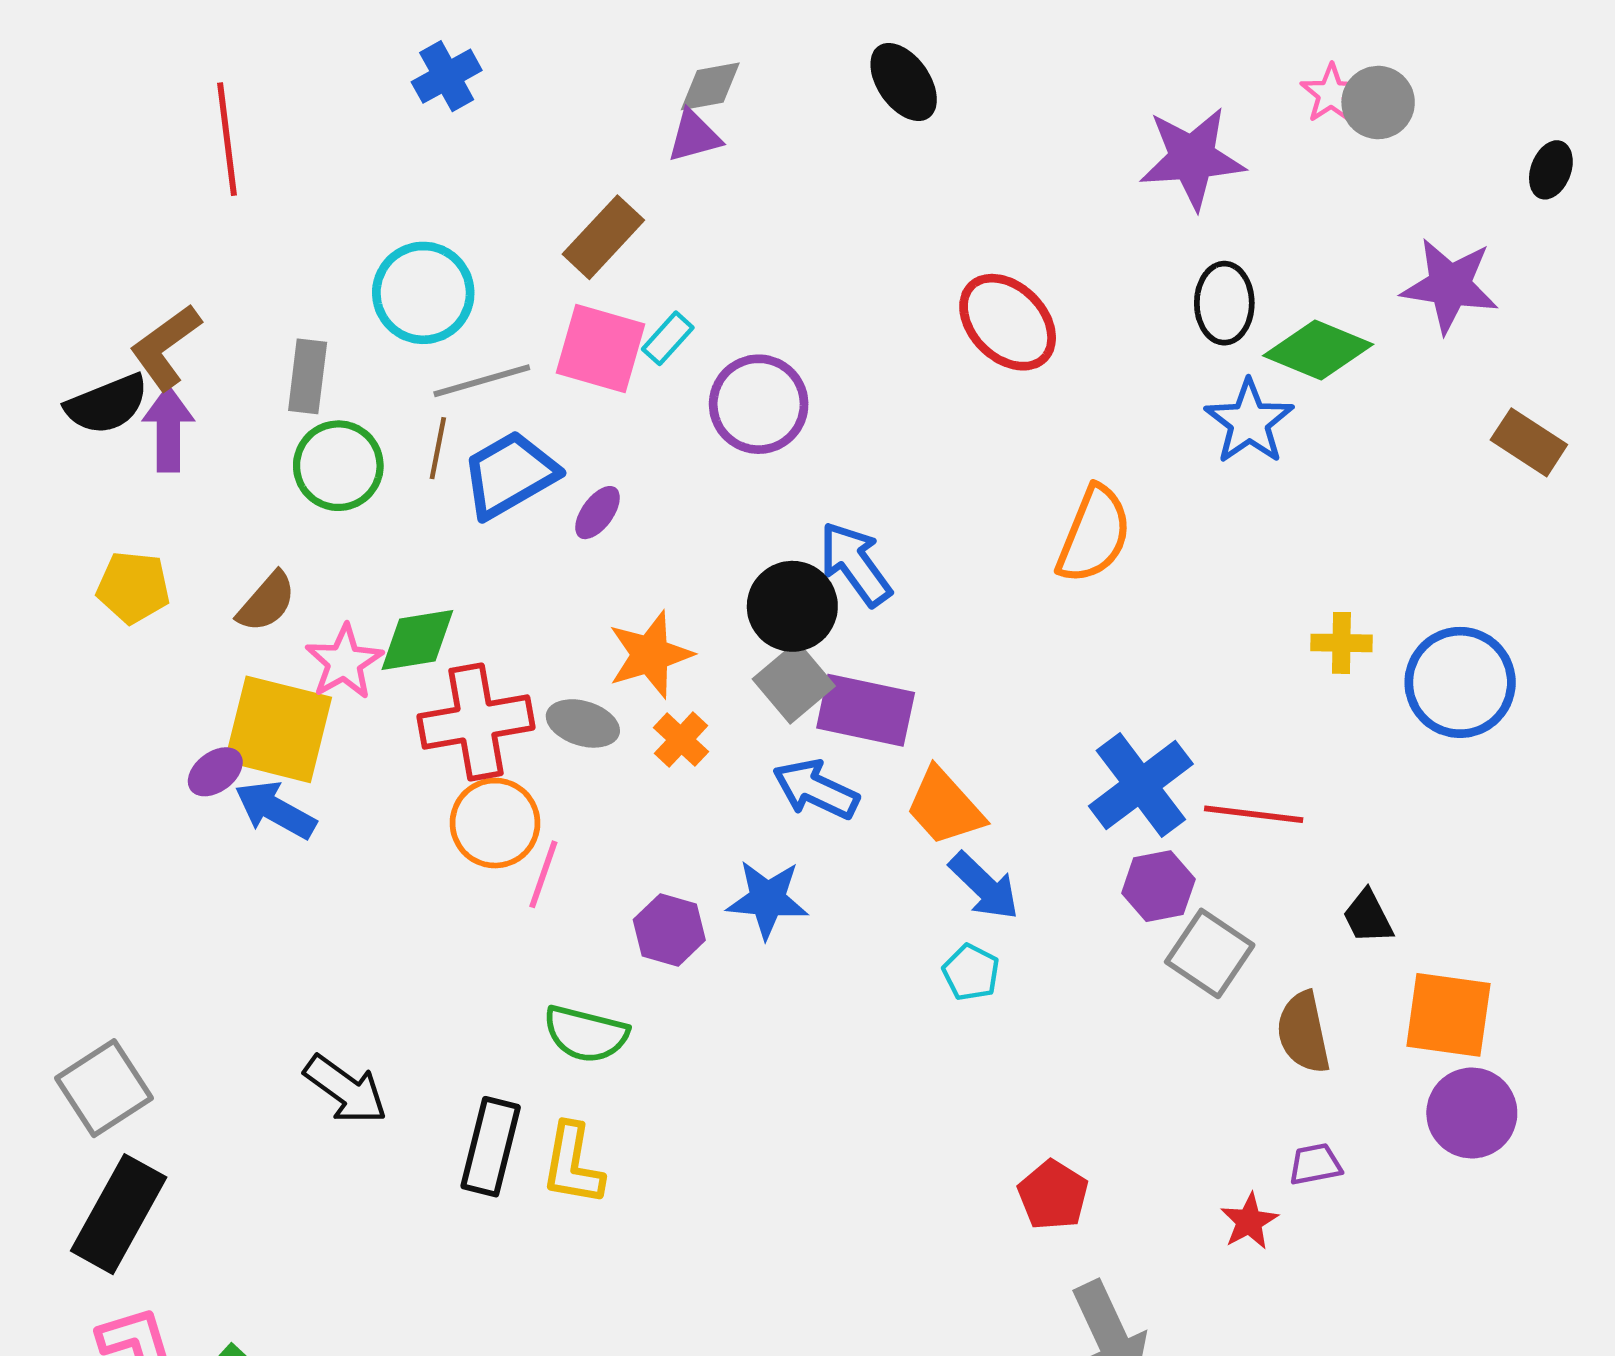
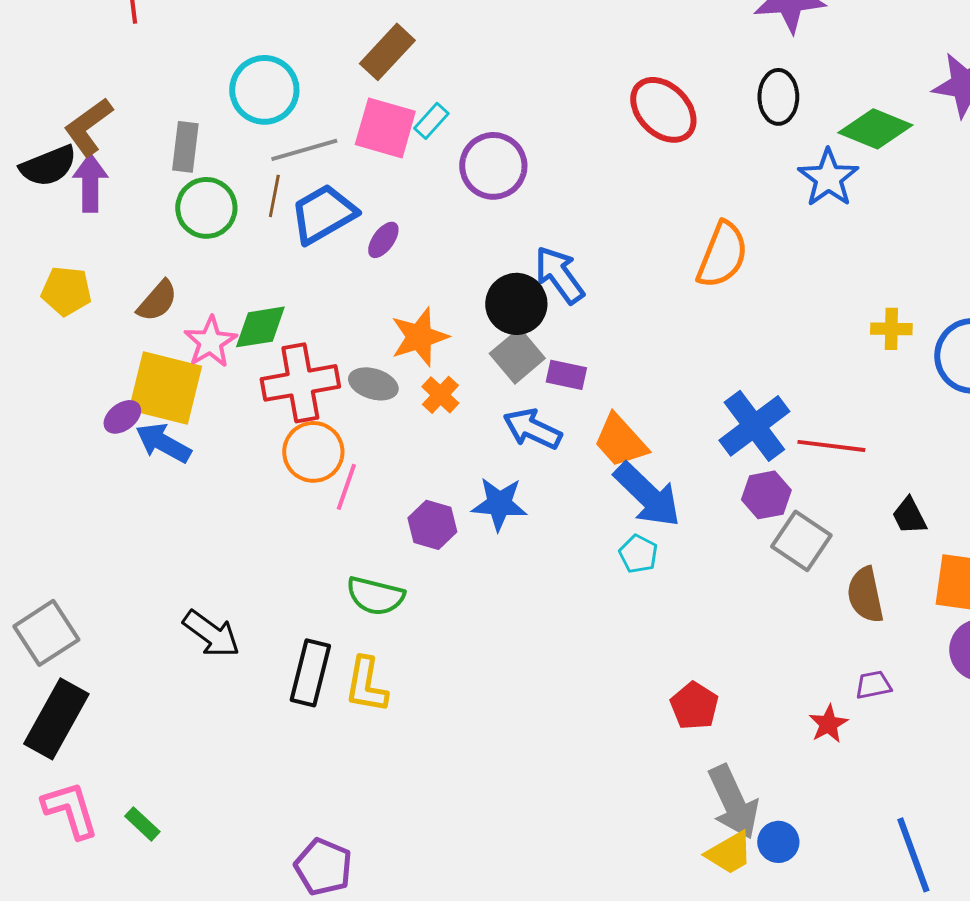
black ellipse: (1224, 303) -> (778, 97), moved
purple rectangle: (866, 710) -> (566, 375), size x0.6
blue arrow: (984, 886) -> (647, 495), size x1.4

